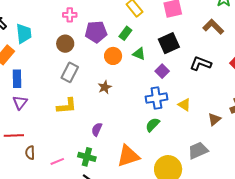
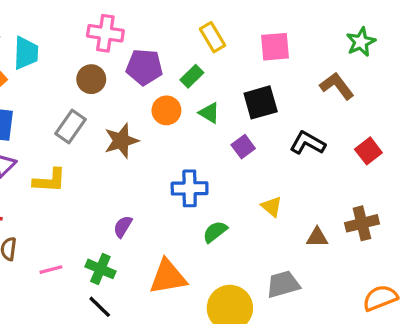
pink cross: (70, 15) -> (105, 33), size x1.5
gray rectangle: (70, 72) -> (70, 127), moved
brown star: (105, 87) -> (121, 141), moved, size x1.5
blue cross: (156, 98) -> (190, 188), moved
yellow L-shape: (67, 106) -> (50, 180), moved
brown triangle: (214, 119) -> (317, 237), turned 32

